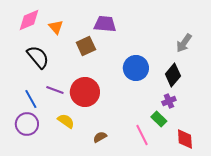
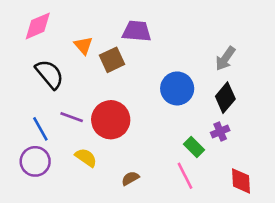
orange triangle: (56, 27) -> (83, 45), moved
gray arrow: (184, 43) -> (225, 59), moved
green rectangle: (159, 119) -> (194, 147), moved

